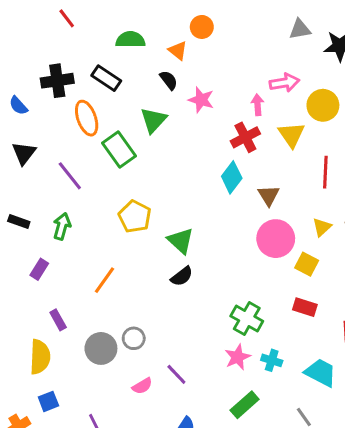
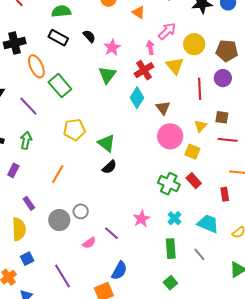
orange triangle: (178, 51) -> (139, 12), moved
black rectangle: (106, 78) -> (58, 38), moved
pink arrow: (284, 83) -> (167, 31), turned -30
pink star: (201, 100) -> (112, 47), turned 30
green triangle: (153, 120) -> (107, 75), moved
yellow pentagon: (135, 217) -> (74, 130), turned -30
red rectangle: (305, 307) -> (194, 181), turned 35
green cross: (247, 319) -> (169, 184), moved
pink star: (238, 357) -> (141, 219), moved
cyan cross: (272, 360) -> (174, 218), turned 32
green rectangle: (245, 405) -> (171, 249), moved, turned -48

